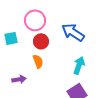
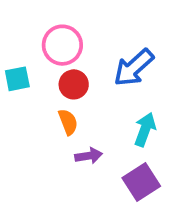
blue arrow: (73, 32) -> (134, 68), turned -75
purple arrow: (19, 79) -> (89, 156), moved

